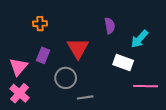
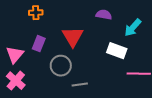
purple semicircle: (110, 26) -> (104, 15), turned -70

